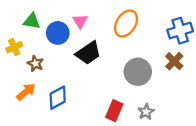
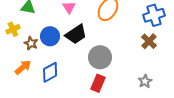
blue circle: (58, 33) -> (50, 36), moved
gray circle: (138, 72) -> (100, 57), moved
gray star: (146, 112) -> (145, 81), moved

